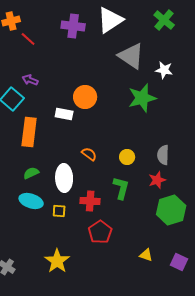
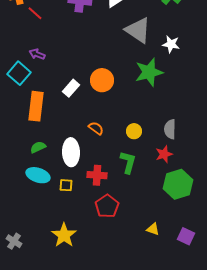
orange circle: (85, 97) -> (102, 80), moved
white rectangle: (64, 114) -> (71, 88), turned -60

